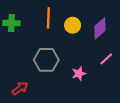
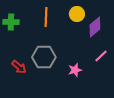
yellow circle: (73, 25) -> (77, 14), moved
red arrow: (20, 88) -> (19, 67), moved, turned 77

